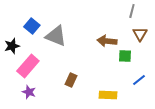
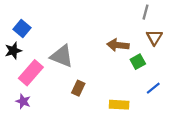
blue square: (32, 26) -> (22, 29), moved
gray triangle: (56, 36) -> (62, 56), moved
green square: (125, 56) -> (138, 62), turned -32
purple star: (29, 92) -> (23, 101), moved

